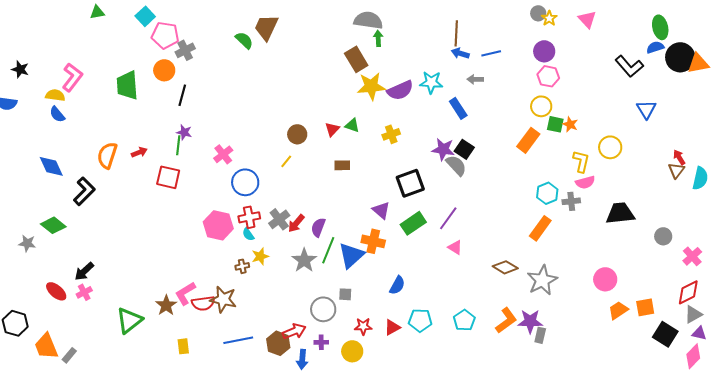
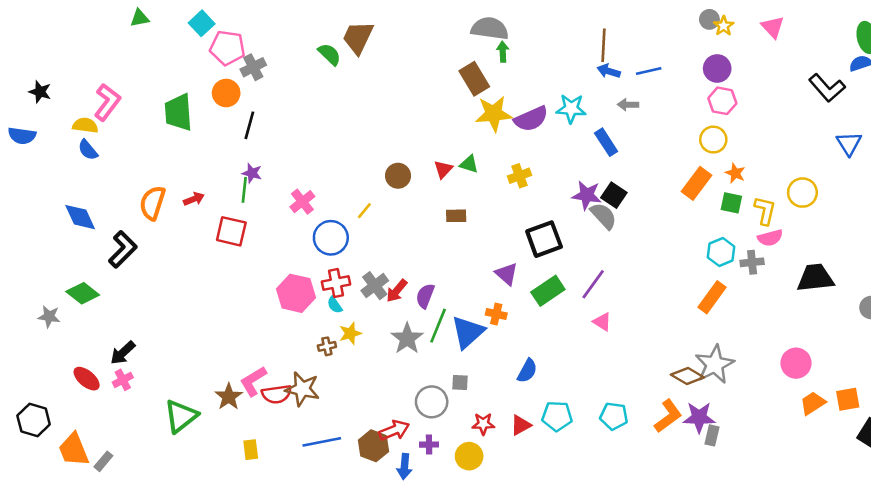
green square: (555, 124) -> (731, 203), moved
orange star: (570, 124) -> (735, 173), moved
yellow line: (286, 161) -> (364, 211), moved
orange cross: (373, 241) -> (496, 314), size x0.7
brown diamond: (505, 267) -> (687, 376), moved
cyan pentagon: (464, 320) -> (614, 416), turned -30

